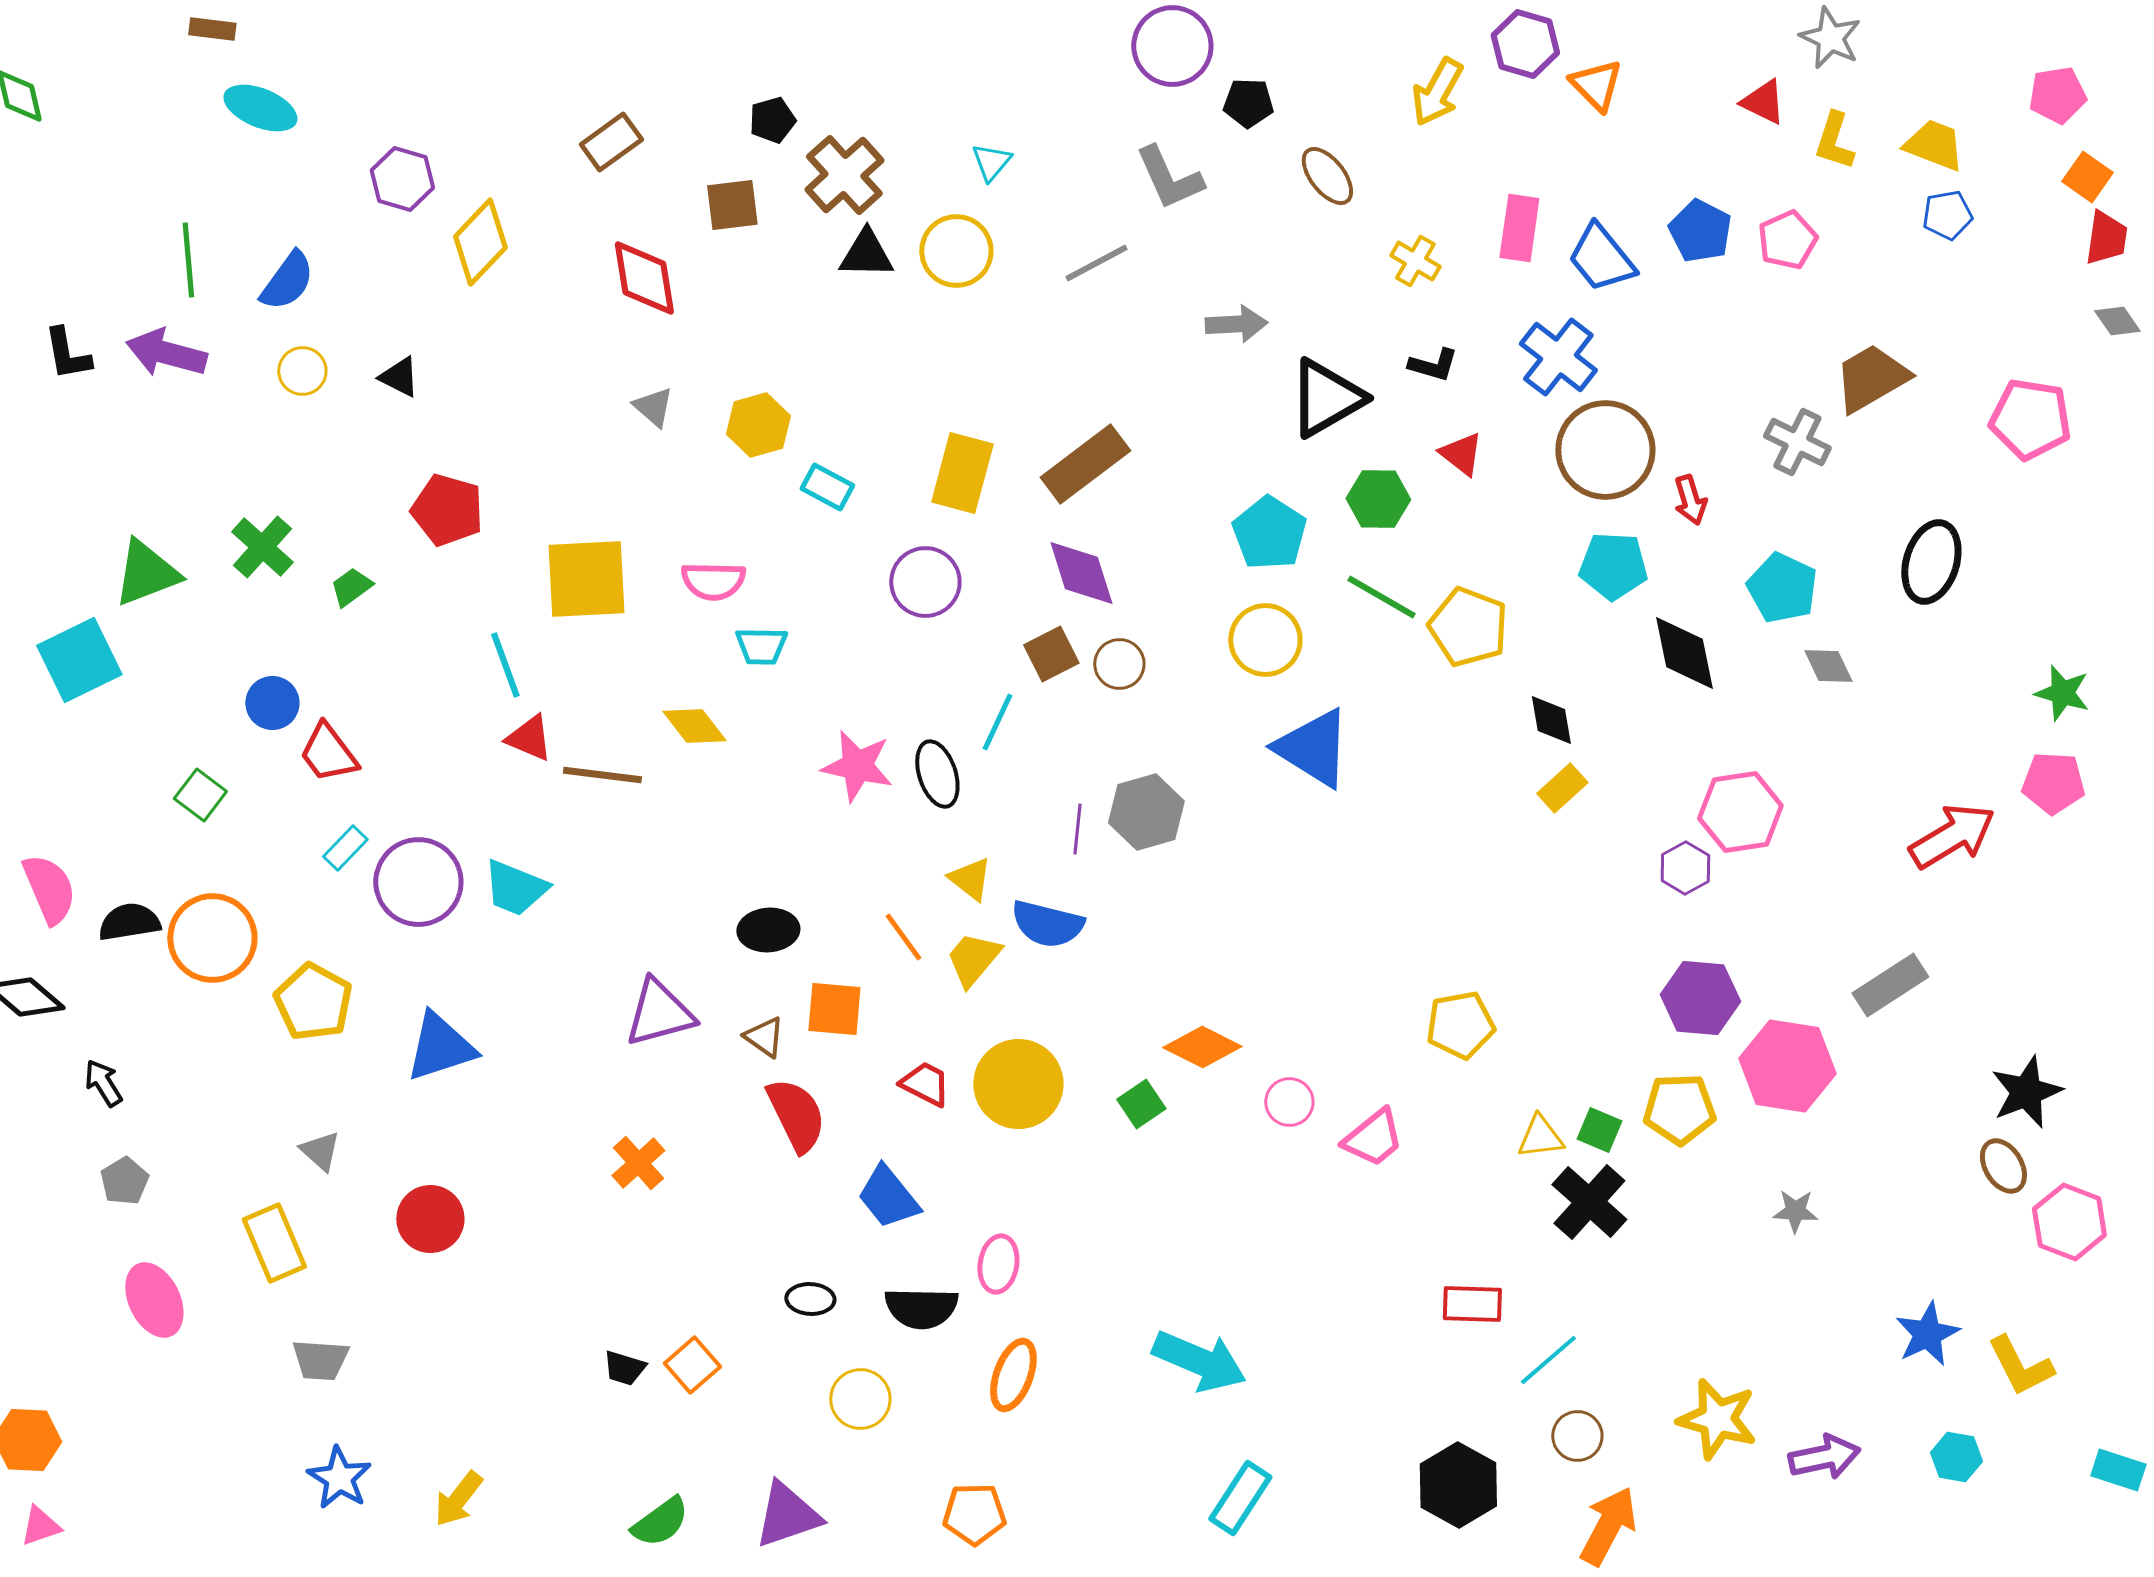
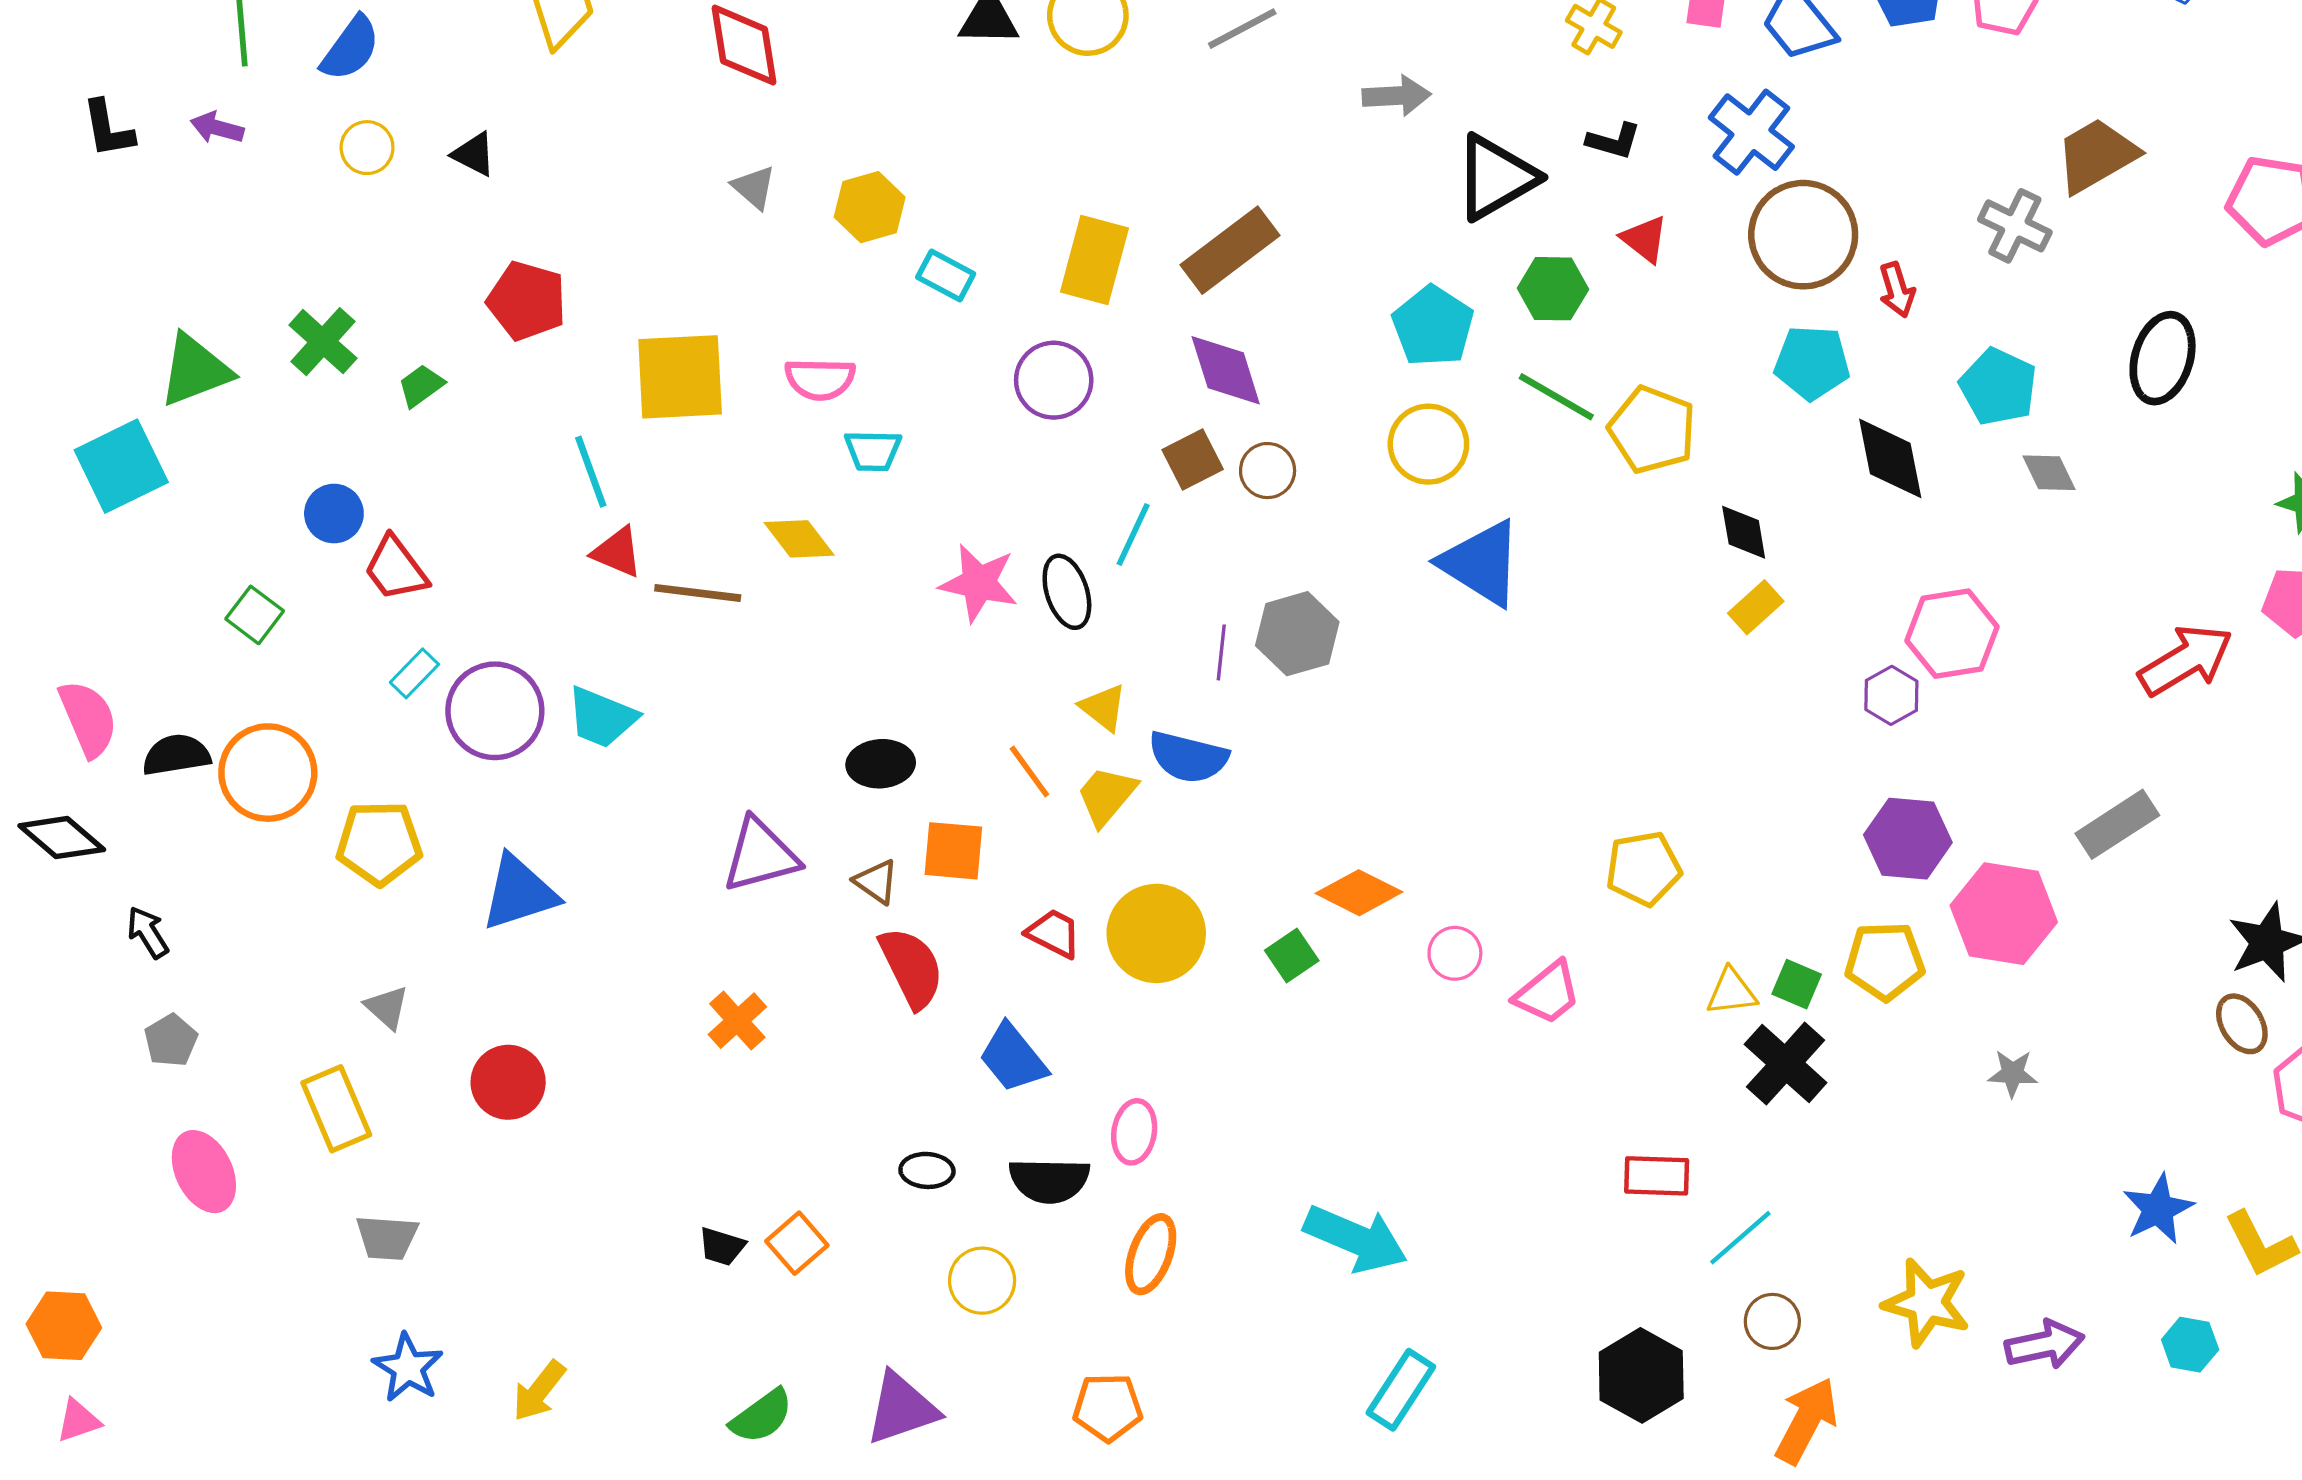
purple arrow: (166, 353) -> (217, 128), size x0.6
yellow pentagon: (313, 1002) -> (379, 843), turned -30

